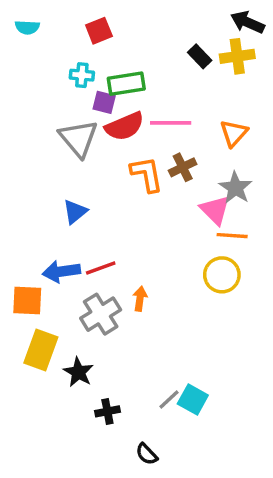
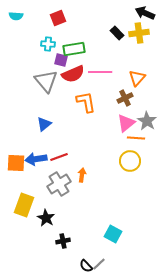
brown cross: (183, 167) -> (125, 98), moved
gray star: (236, 188) -> (147, 121), moved
pink triangle: (215, 210) -> (126, 123), turned 36
orange square: (27, 300) -> (16, 163), moved
gray line: (169, 399) -> (99, 264), moved

